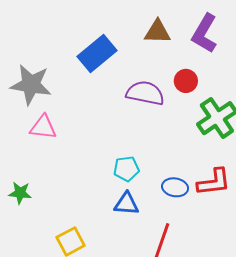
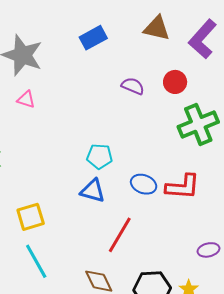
blue rectangle: (97, 54) -> (93, 38), size x0.7
purple semicircle: (145, 93) -> (133, 86), size x0.6
pink triangle: (43, 127) -> (26, 99), size x0.7

